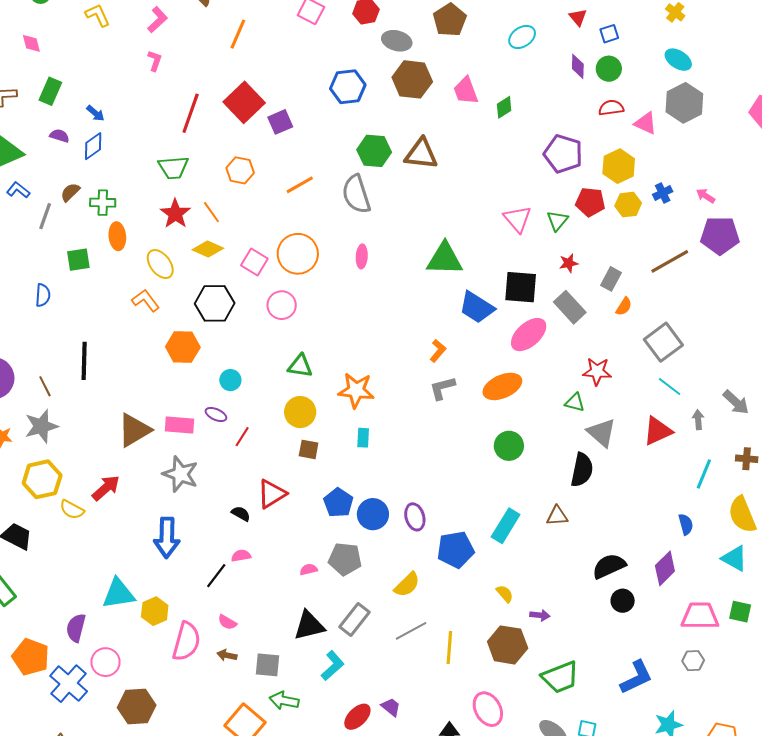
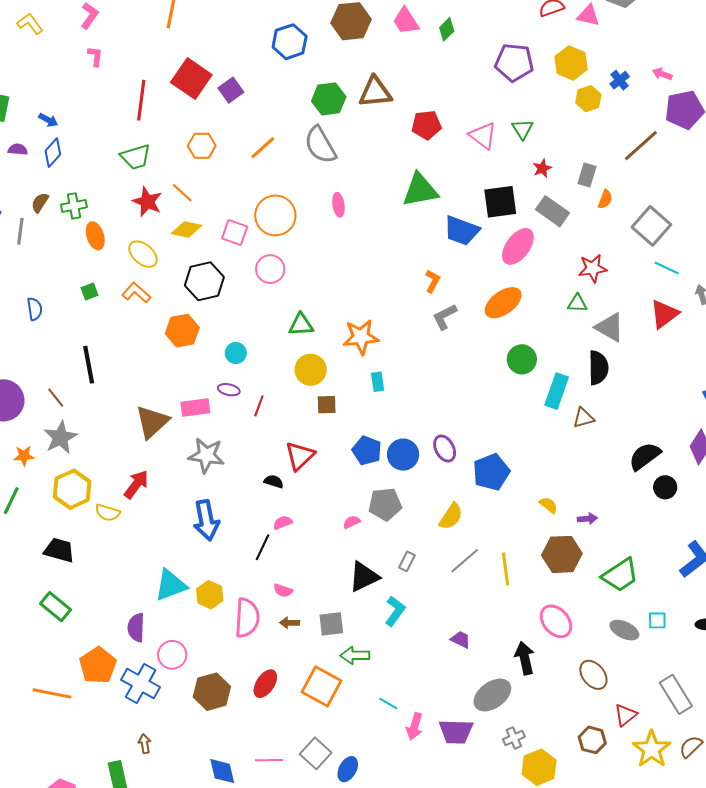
red pentagon: (590, 202) -> (426, 125), moved
green square: (78, 260) -> (89, 292), moved, size x0.7
cyan rectangle: (506, 526) -> (557, 391), moved
gray rectangle: (355, 619) -> (407, 561), size x0.6
orange pentagon: (31, 657) -> (98, 665), turned 30
red ellipse: (357, 717) -> (265, 684), moved

